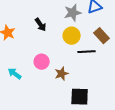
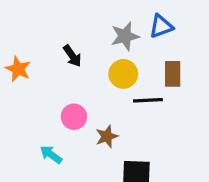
brown rectangle: (102, 36) -> (173, 74), turned 42
cyan arrow: (15, 74) -> (51, 154), moved

